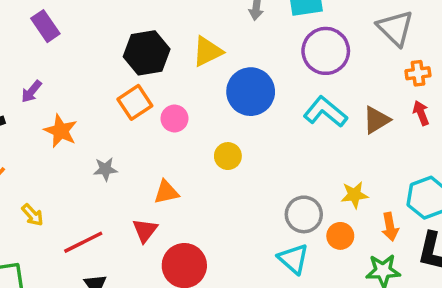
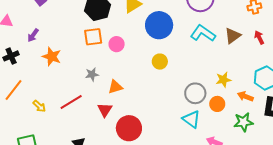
orange square: (135, 102) -> (93, 37), turned 30
red arrow: (421, 113) -> (259, 37), moved
yellow circle: (228, 156) -> (160, 62), moved
gray star: (105, 169) -> (92, 74), moved
orange arrow: (390, 227) -> (245, 96), turned 126
red line: (83, 242) -> (71, 102), moved

